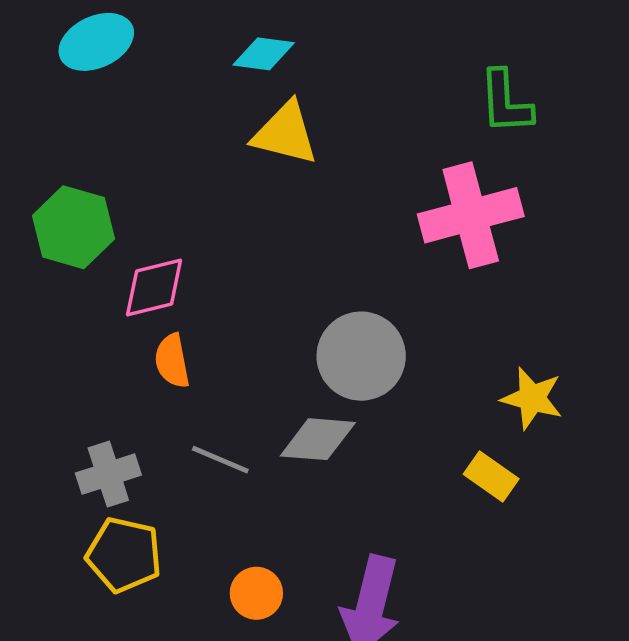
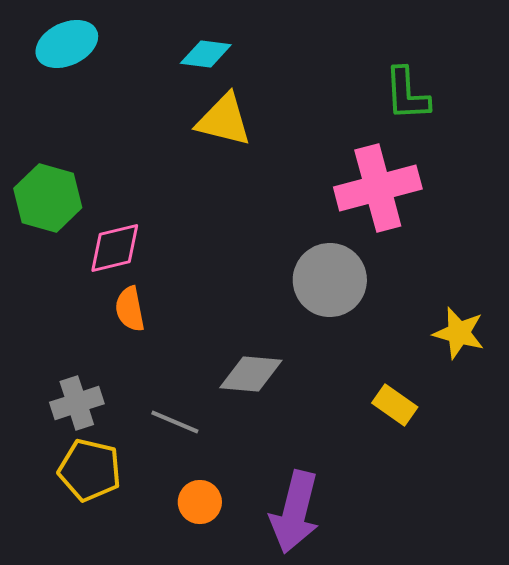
gray circle: (361, 356) -> (330, 280), moved
yellow star: (532, 398) -> (459, 333), moved
gray line: (220, 460) -> (175, 422), moved

